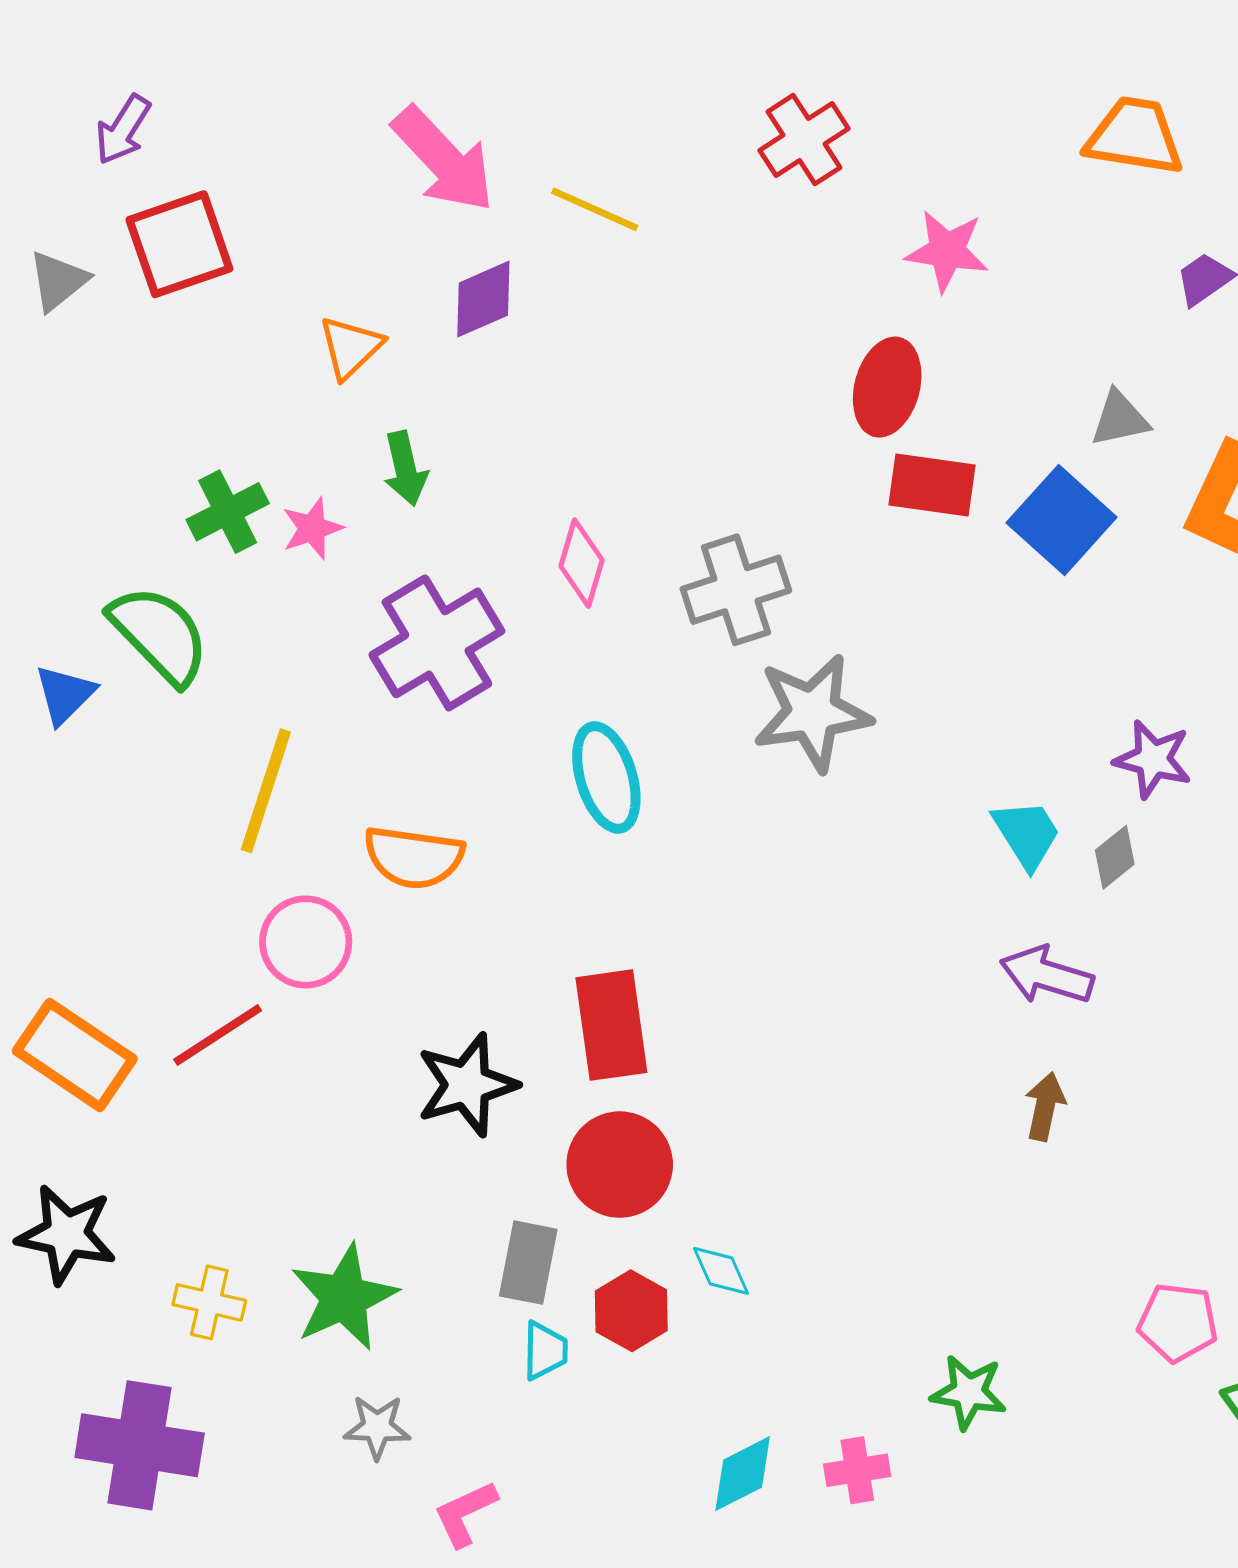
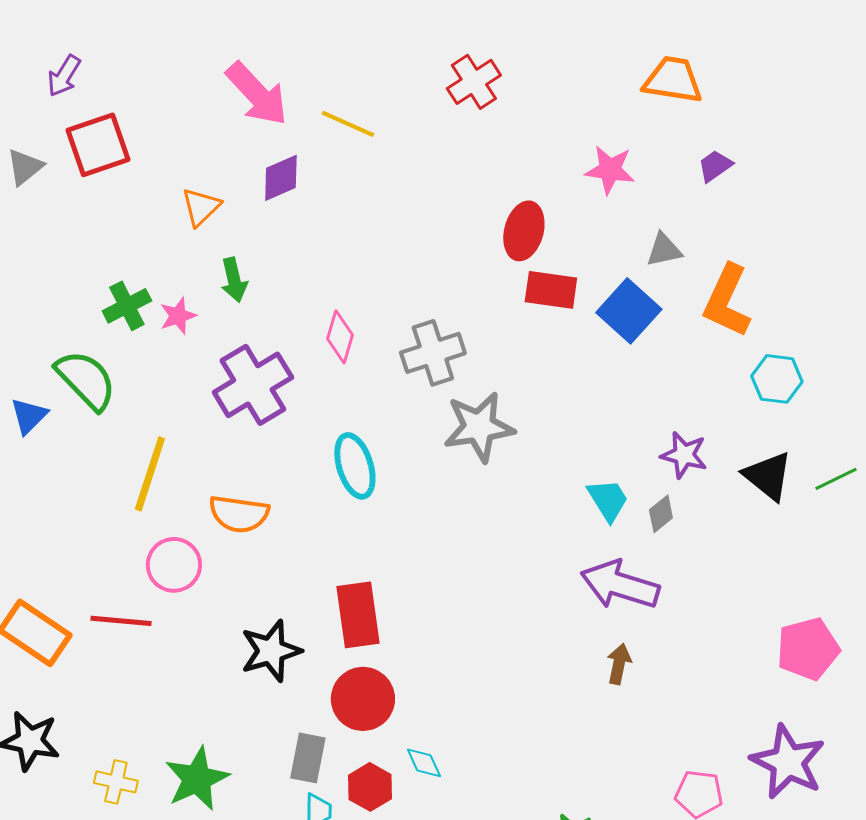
pink star: (947, 251) -> (610, 170), moved
purple arrow: (1047, 975) -> (620, 585), size x1.4
red line: (218, 1035) -> (121, 621), turned 38

